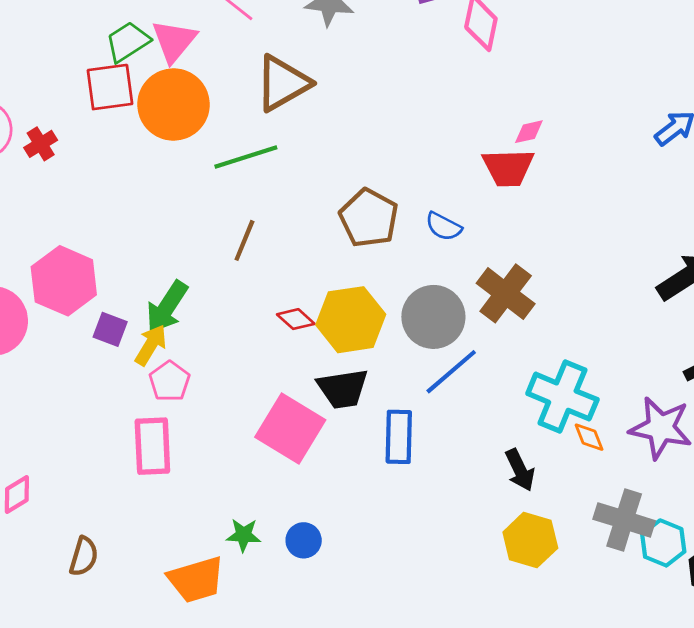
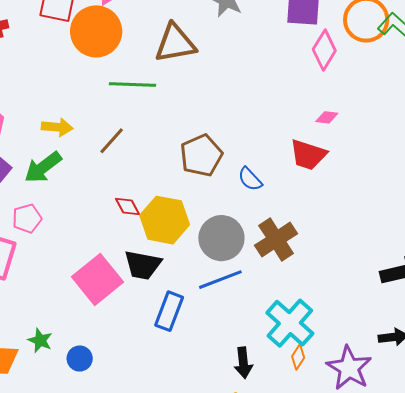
pink diamond: (529, 132) -> (327, 117), moved
yellow arrow: (151, 345) -> (57, 127), moved, turned 44
orange diamond: (589, 437) -> (298, 357), turned 35

